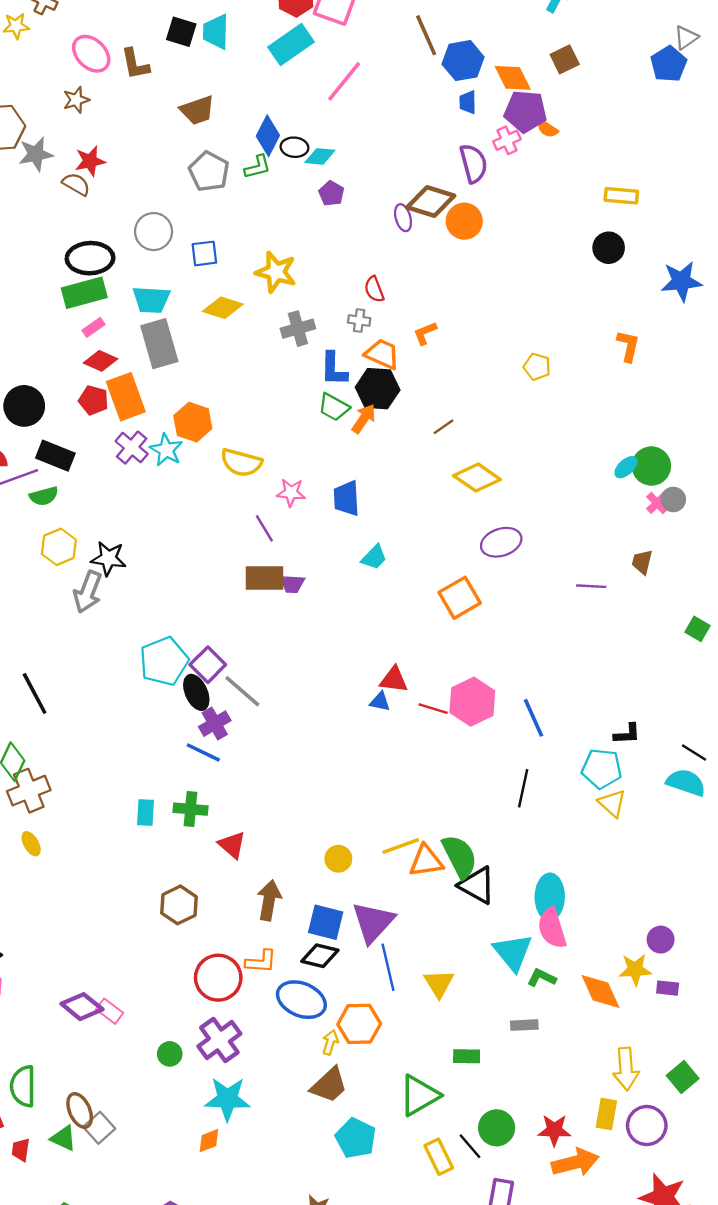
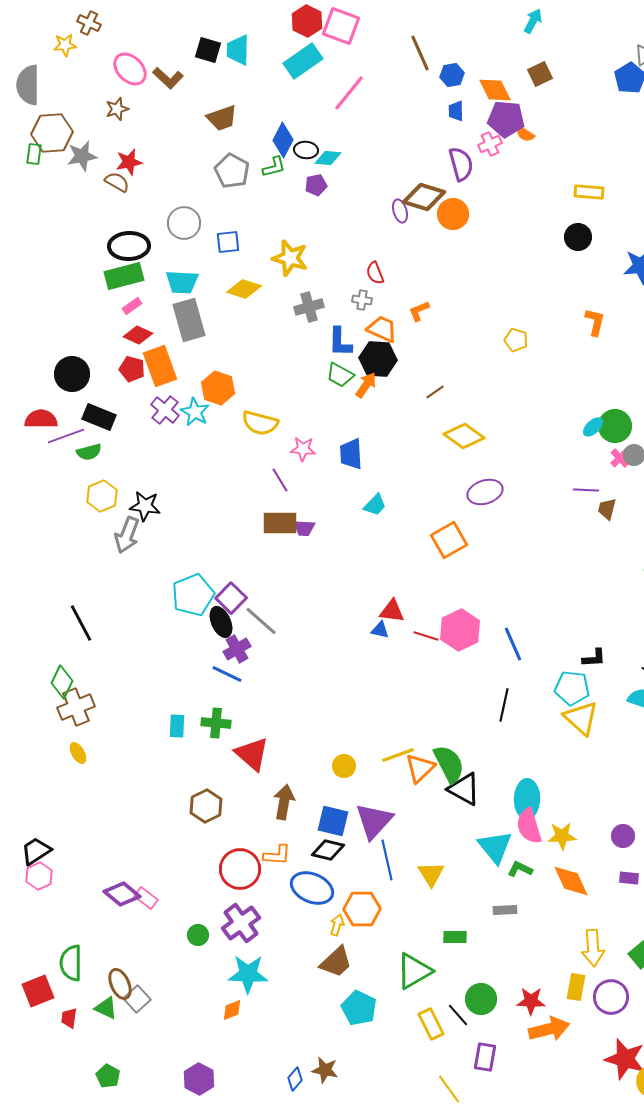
blue hexagon: (463, 61) -> (452, 75), size x0.7
brown L-shape: (135, 64) -> (168, 78), turned -36
purple pentagon: (331, 193) -> (316, 185), moved, turned 30
purple line: (591, 586) -> (586, 490), moved
yellow triangle: (612, 803) -> (581, 718), size x1.4
red triangle: (232, 845) -> (252, 754), size x1.4
orange triangle: (426, 861) -> (420, 768), turned -36
yellow star: (635, 970) -> (562, 836), moved

